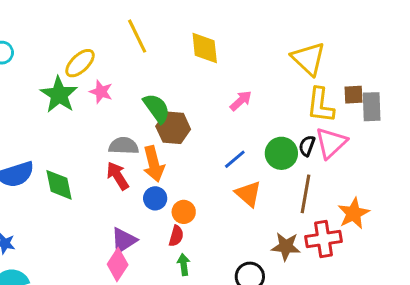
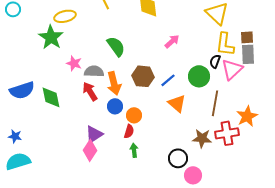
yellow ellipse: (80, 63) -> (65, 16), turned 30
pink star: (101, 92) -> (74, 63), moved
gray rectangle: (372, 107) -> (248, 54), moved
brown hexagon: (173, 128) -> (143, 76), moved
black semicircle: (307, 146) -> (215, 61), moved

